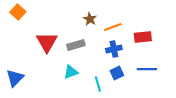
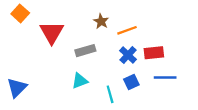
red rectangle: (143, 37) -> (154, 53), moved
red triangle: (47, 42) -> (52, 33), moved
blue cross: (114, 49) -> (128, 55), turned -35

